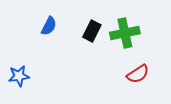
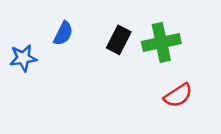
blue star: (19, 76) -> (23, 58), moved

